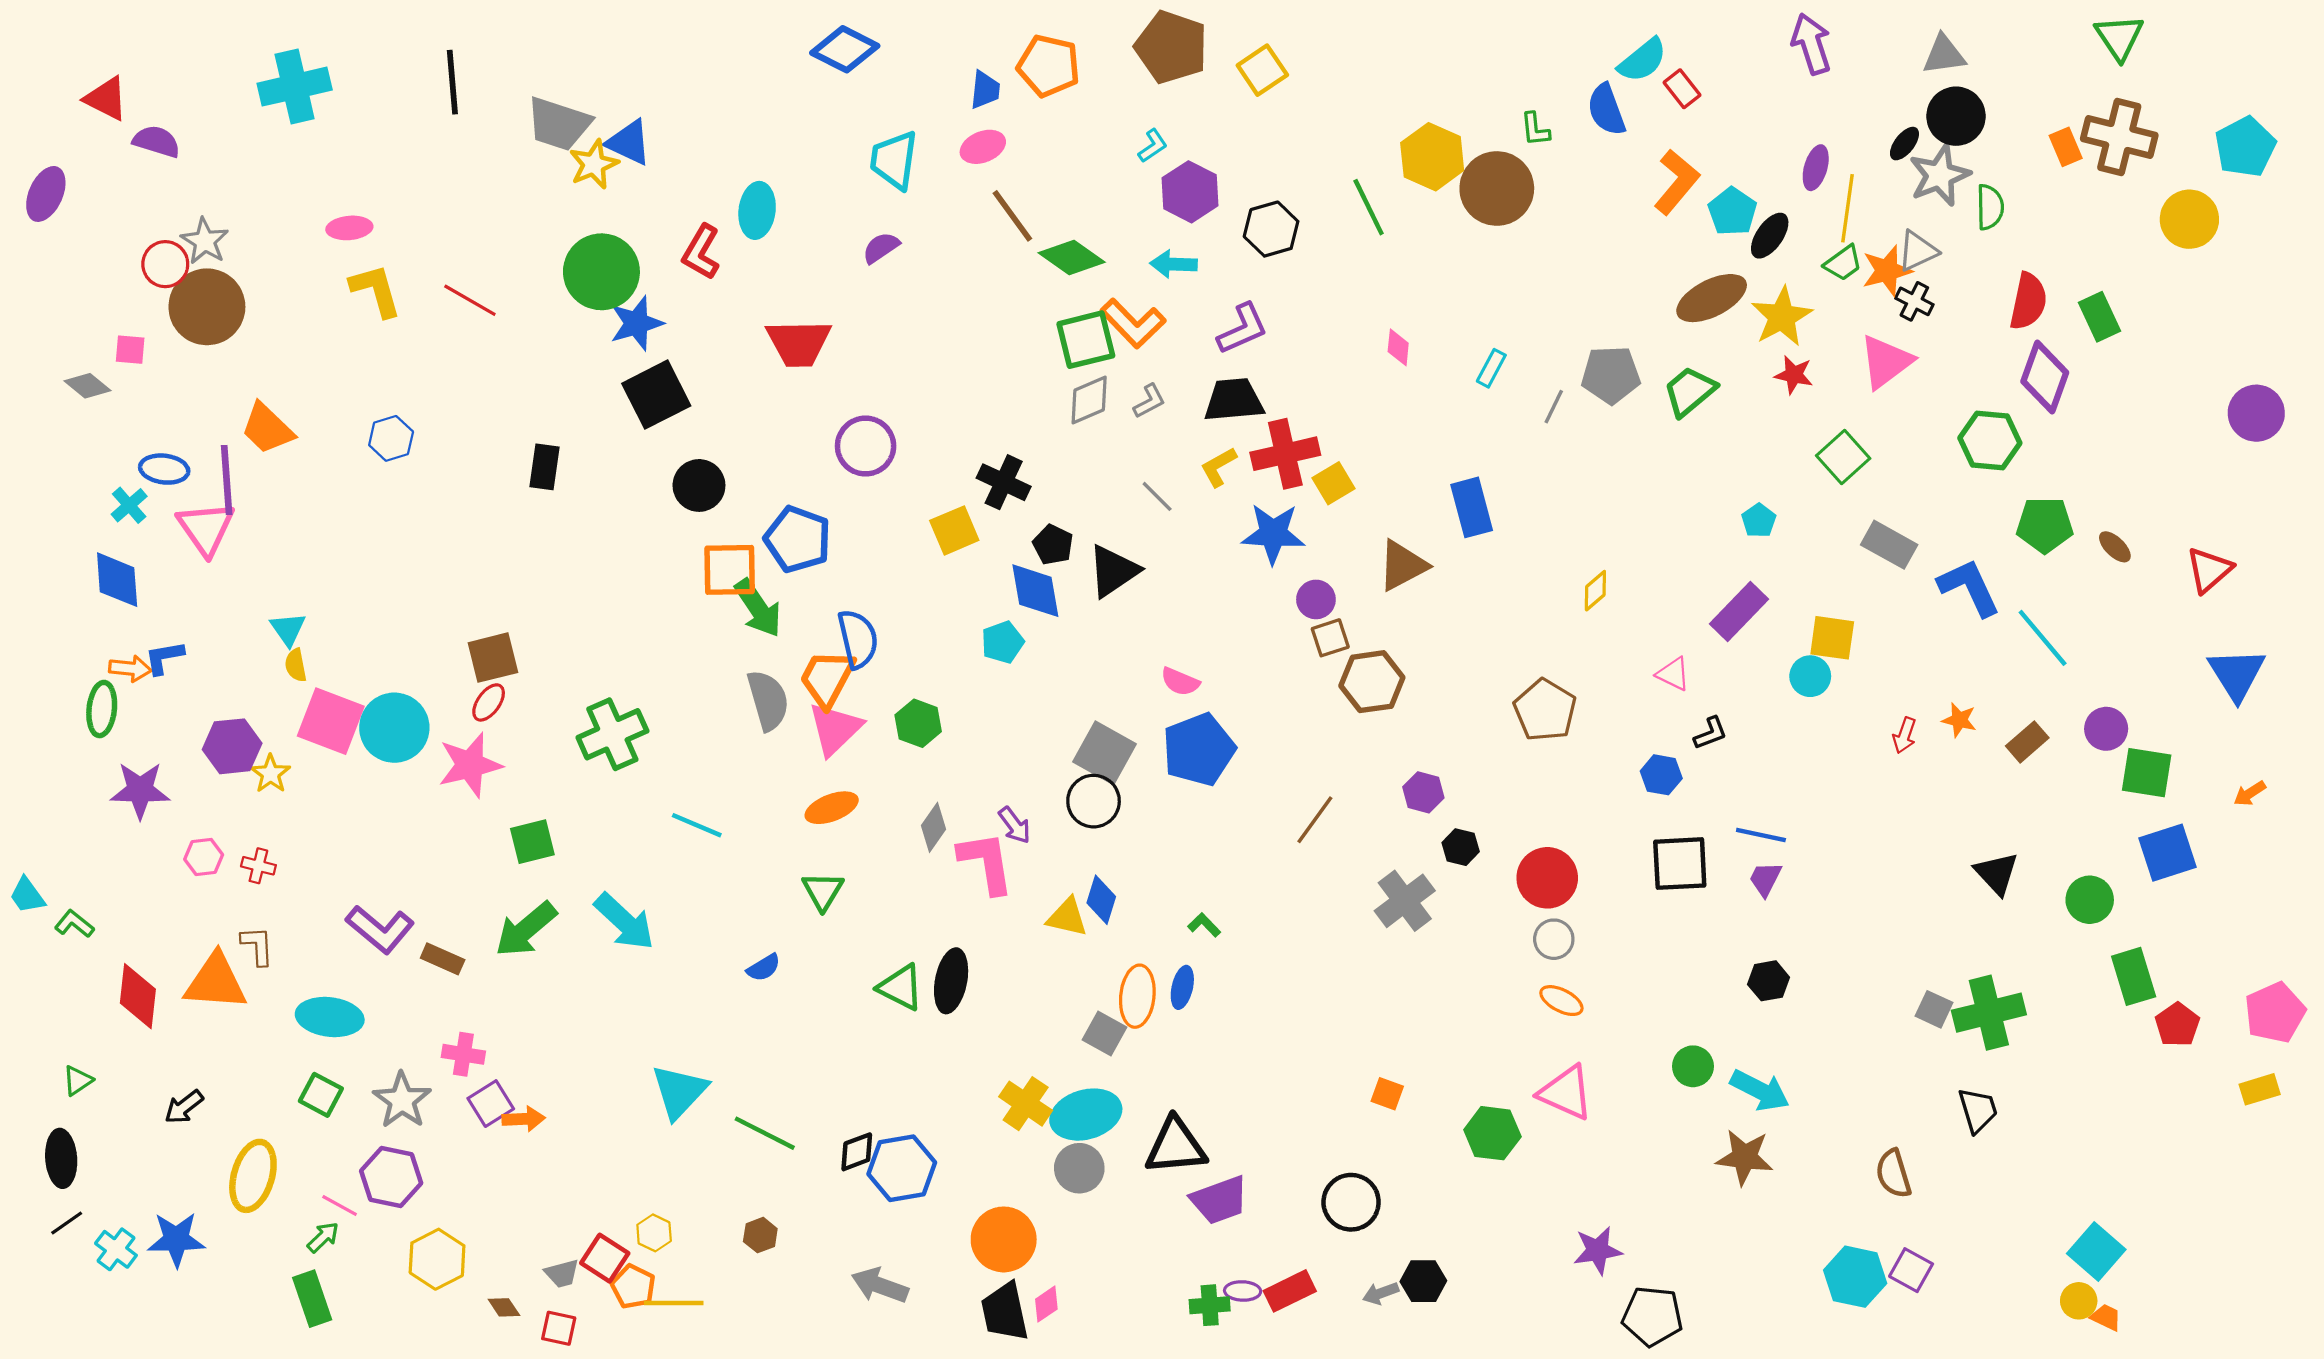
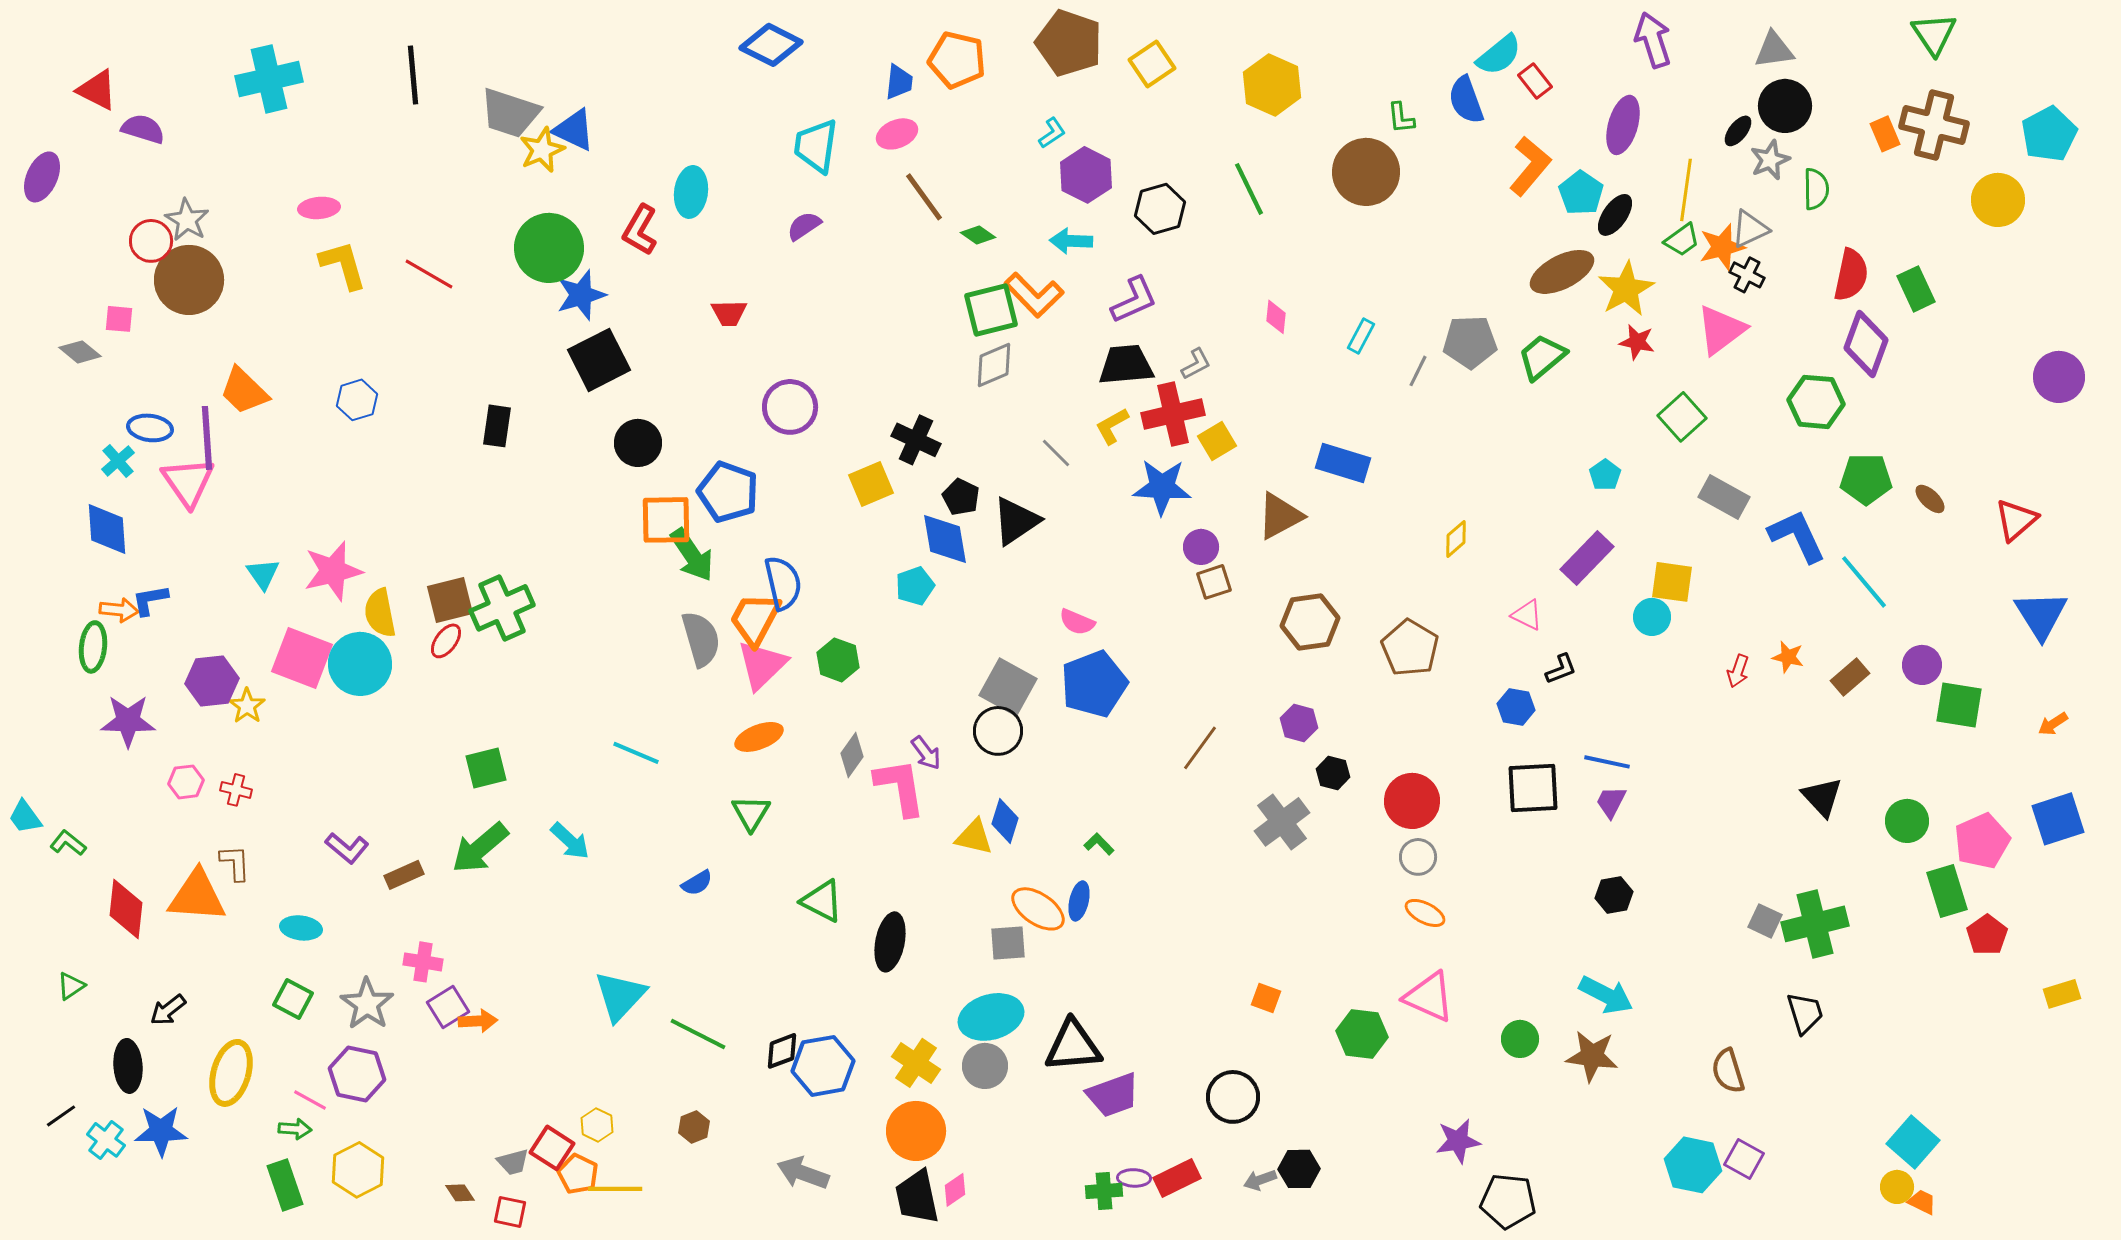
yellow hexagon: (1432, 157) -> (1272, 85), moved
purple ellipse: (1816, 168) -> (1623, 125), moved, size x1.4
gray star: (1940, 175) -> (1770, 160), size x0.7
green diamond: (1072, 258) -> (978, 235), size x0.6
red trapezoid: (799, 343) -> (729, 313), size x0.6
gray L-shape: (1149, 401) -> (1196, 364), moved
blue rectangle: (1472, 507) -> (1343, 463), turned -58
yellow semicircle: (296, 665) -> (380, 613), moved, size x1.6
brown hexagon: (1372, 682) -> (1310, 622), moved
green cross: (612, 734) -> (502, 608), moved
pink star: (470, 765) -> (333, 571), moved
blue square: (2167, 853) -> (2058, 819), moved
cyan arrow: (624, 922) -> (570, 841), size x0.7
purple L-shape: (380, 929) -> (347, 848), size x0.7
brown rectangle: (443, 959) -> (404, 875), turned -48
black ellipse: (951, 981) -> (890, 942), moved
orange ellipse: (1137, 996) -> (1038, 909), turned -62
pink pentagon: (2275, 1013) -> (1982, 841), moved
cyan ellipse: (330, 1017) -> (301, 928), size x0.7
gray square: (1104, 1033) -> (1008, 943), turned -33
green circle: (1693, 1066) -> (1520, 1039), moved
yellow cross: (1026, 1104) -> (916, 1063), moved
black ellipse: (61, 1158) -> (128, 1066), moved
green arrow: (323, 1237) -> (295, 1129), turned 48
yellow hexagon: (437, 1259) -> (358, 1170), moved

